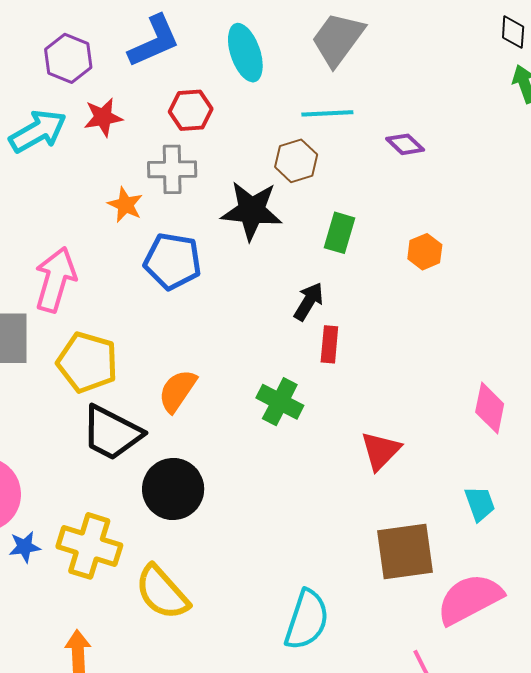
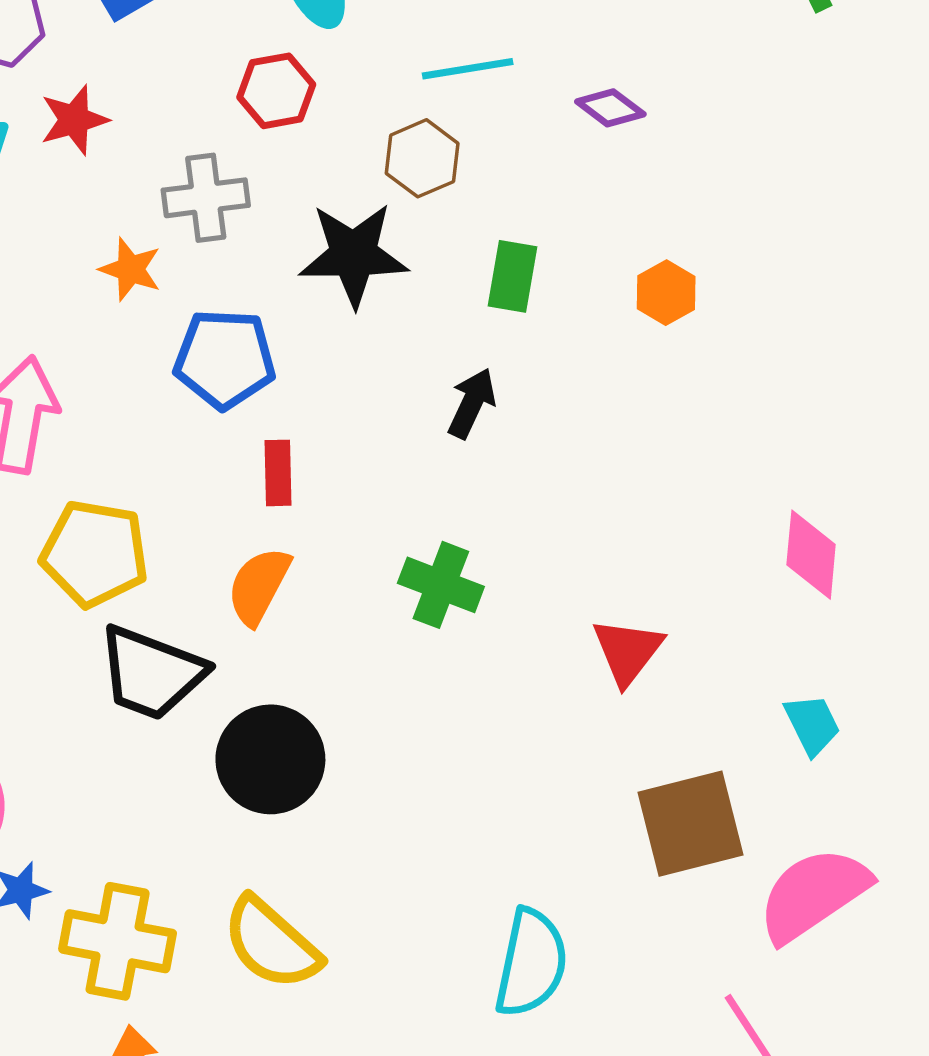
red hexagon: (191, 110) -> (276, 91), moved
red rectangle: (329, 344) -> (278, 473), moved
yellow cross: (89, 546) -> (118, 941), moved

